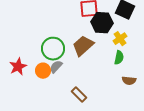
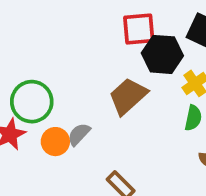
green circle: (53, 49) -> (32, 102), moved

